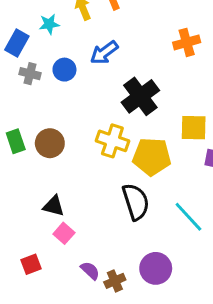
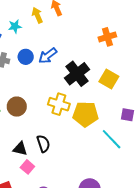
blue arrow: (104, 53) -> (48, 56), moved
yellow square: (194, 128) -> (109, 79), moved, turned 30
black semicircle: (136, 202) -> (43, 144), moved, size x0.7
cyan line: (188, 217) -> (112, 139), moved

